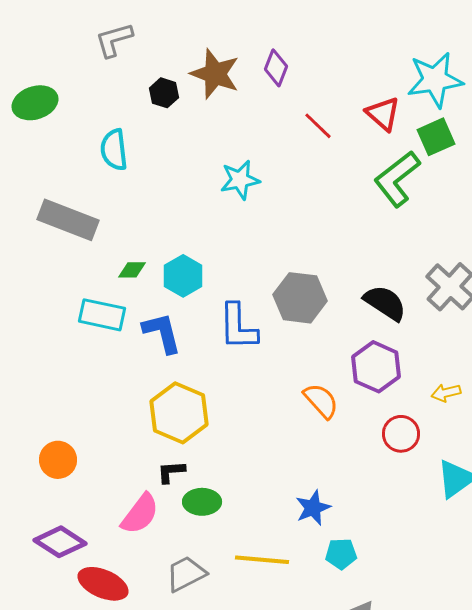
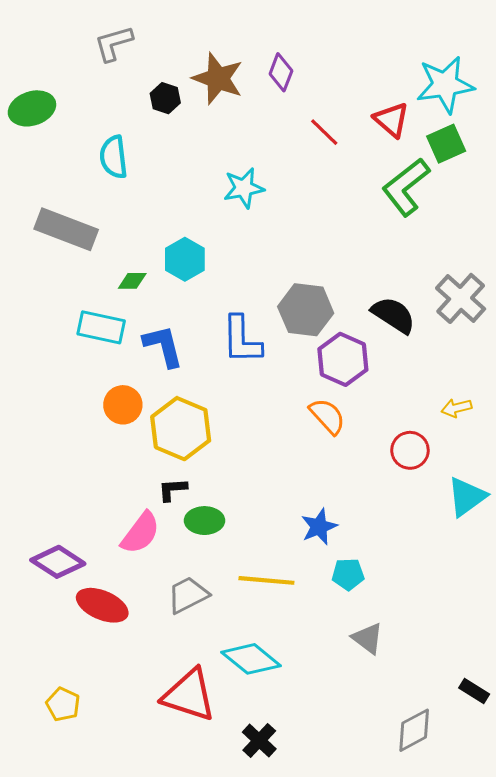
cyan hexagon: (183, 276) -> (185, 259), moved
purple hexagon: (376, 367) -> (343, 359), moved
orange circle: (58, 460) -> (123, 405), moved

